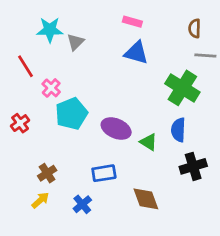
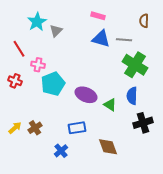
cyan star: (50, 30) -> (37, 22), turned -30
gray line: (205, 55) -> (124, 40), moved
pink cross: (51, 88) -> (38, 65), turned -32
red cross: (20, 123) -> (15, 81), moved, turned -32
yellow arrow: (40, 200) -> (15, 128), moved

